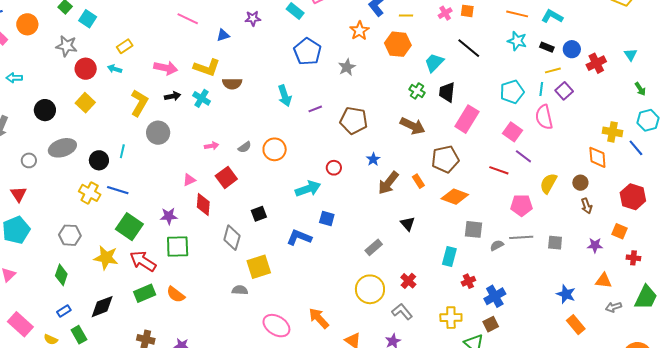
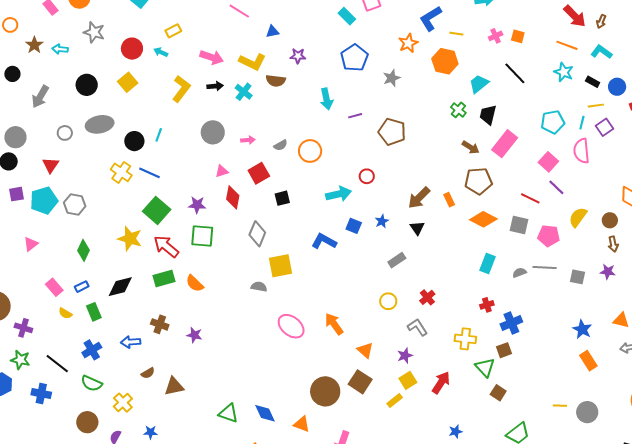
purple star: (253, 18) -> (298, 56), moved
gray star: (67, 46) -> (94, 32), moved
brown arrow: (413, 126) -> (471, 147), moved, size x0.7
gray circle: (158, 133) -> (213, 132), moved
blue star: (373, 159) -> (382, 221), moved
black square: (259, 214) -> (282, 198), moved
black triangle: (408, 224) -> (417, 228), moved
gray square: (473, 229) -> (519, 225), moved
gray hexagon: (70, 235) -> (75, 204), moved
purple star: (595, 245) -> (608, 272), moved
cyan rectangle: (449, 256) -> (487, 263), moved
yellow circle: (370, 289) -> (388, 301), size x0.6
pink rectangle: (20, 324) -> (54, 287), moved, size x0.7

